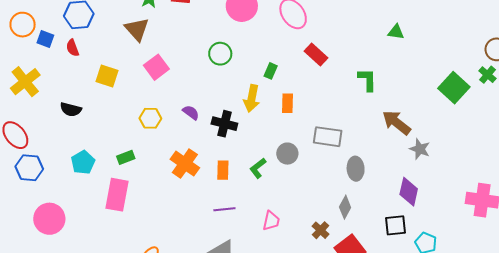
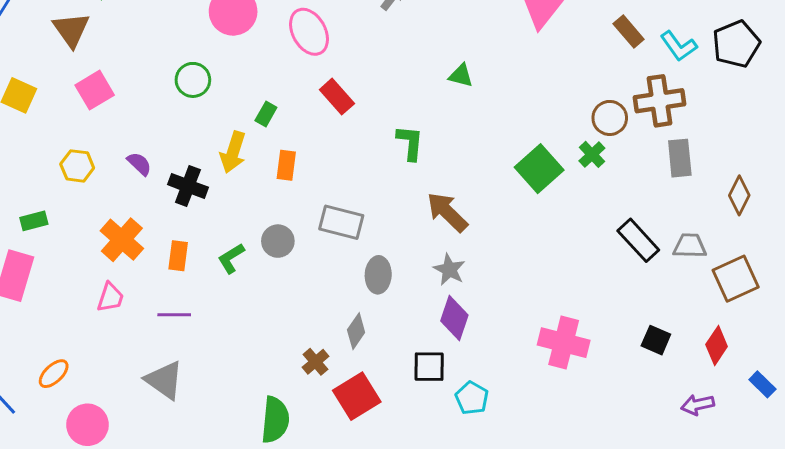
gray star: (420, 149) -> (449, 270), moved
pink trapezoid: (271, 221) -> (110, 297), moved

